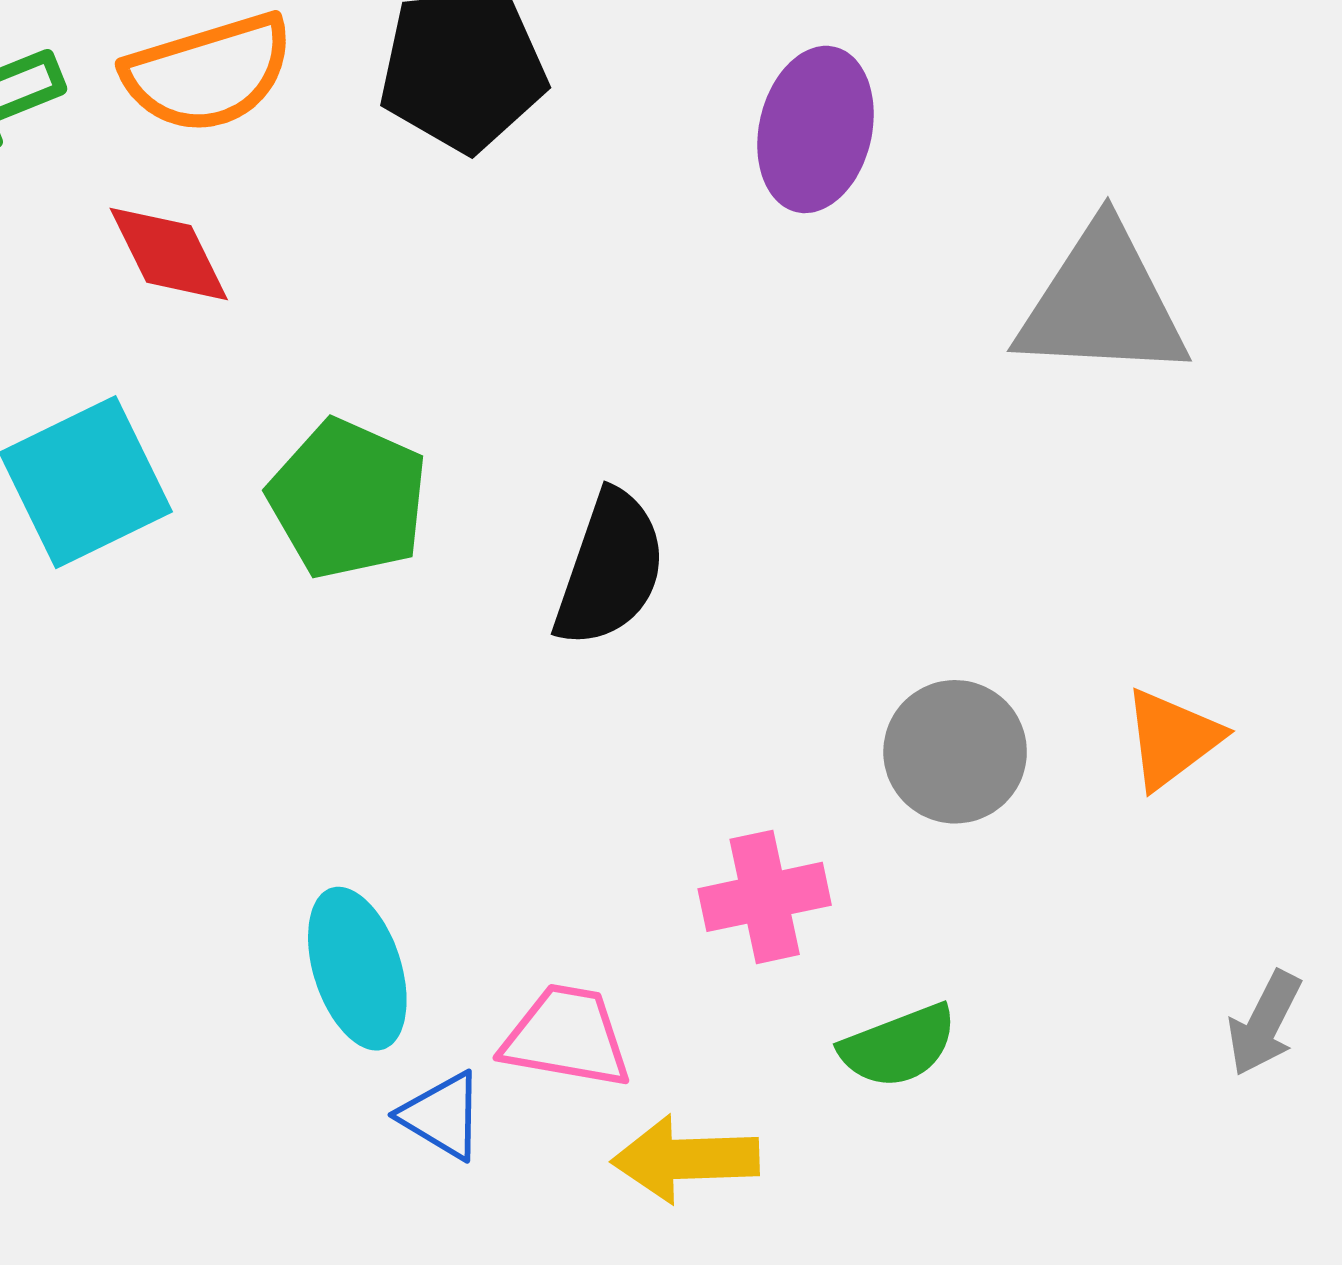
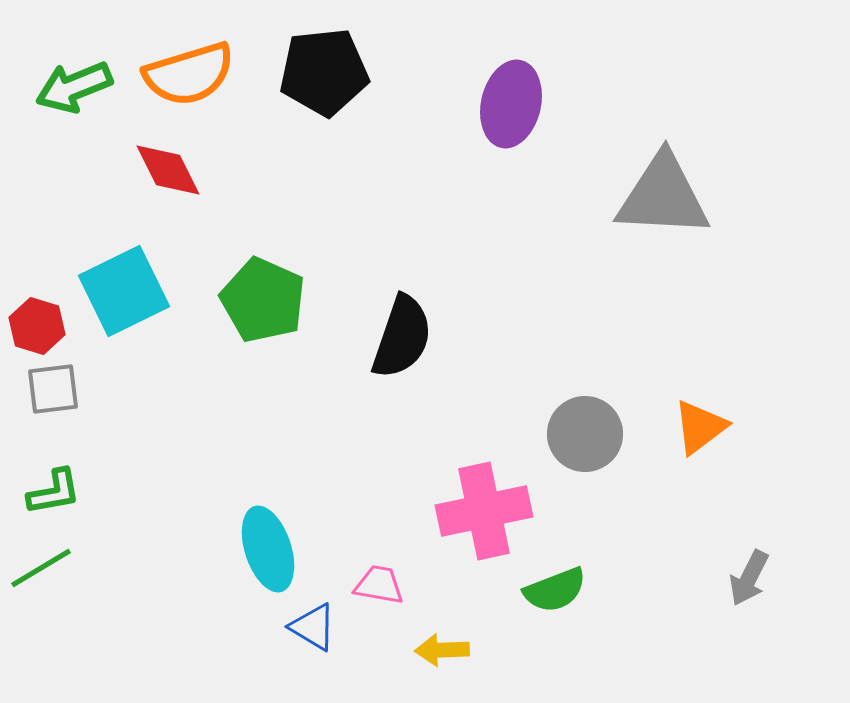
pink cross: (765, 897) -> (484, 511), size x1.4
pink trapezoid: (567, 1037) -> (379, 585), size x0.7
yellow arrow: (685, 1159) -> (442, 650), size x0.7

